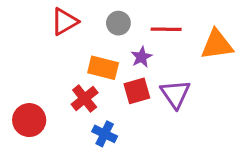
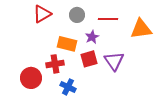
red cross: (85, 99) -> (55, 64), turned 30
red circle: (29, 120) -> (31, 78), moved

